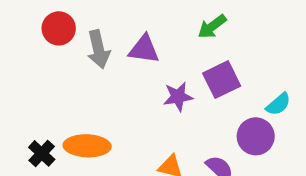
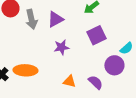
purple triangle: (144, 49) -> (55, 19), turned -36
purple star: (178, 97) -> (61, 47), moved

